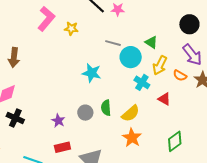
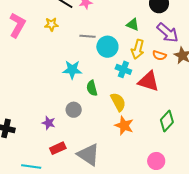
yellow star: (71, 29) -> (51, 24), moved
green triangle: (151, 42) -> (133, 24), moved
red triangle: (164, 99) -> (149, 81), size x1.6
green semicircle: (106, 108) -> (92, 88), moved
yellow semicircle: (131, 113) -> (118, 102), turned -66

